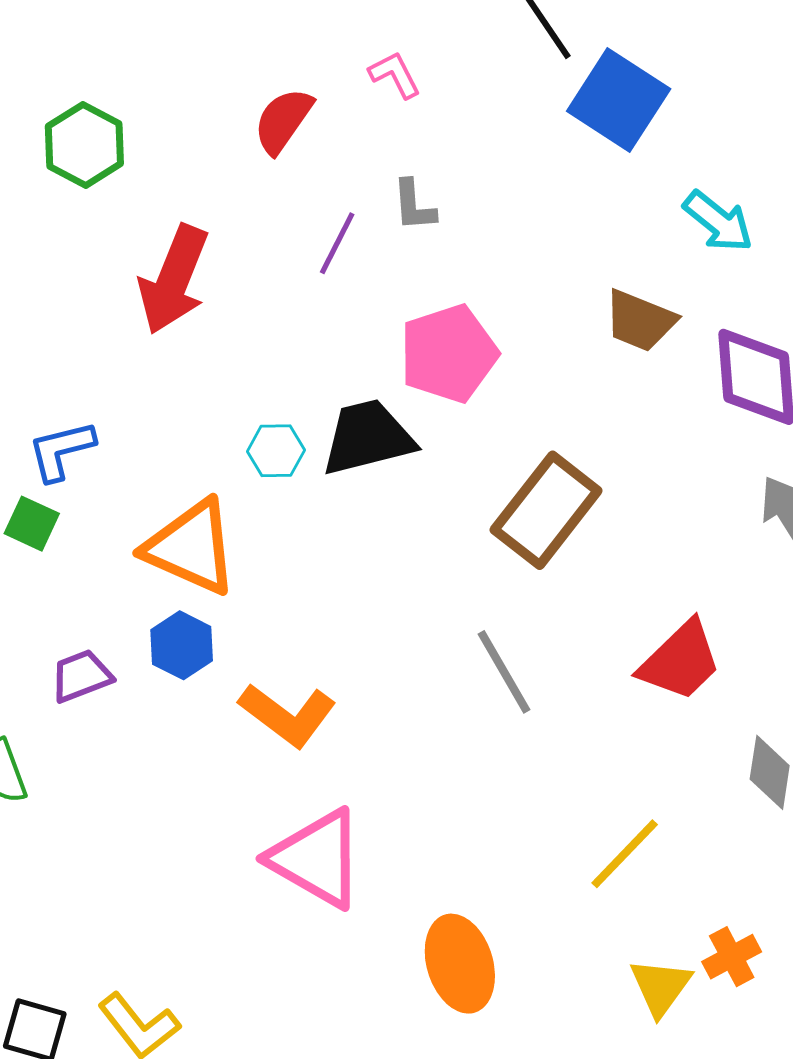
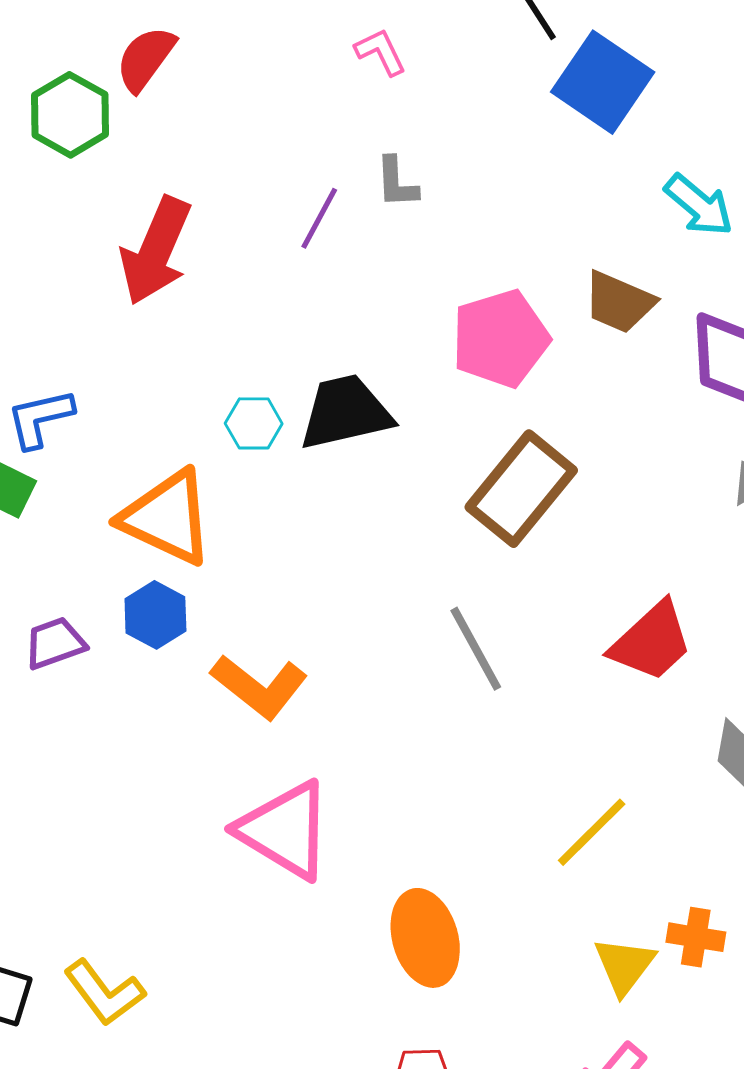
red semicircle: (283, 121) -> (145, 59), moved
pink pentagon: (449, 354) -> (500, 339), moved
orange cross: (732, 957) -> (696, 937), turned 36

